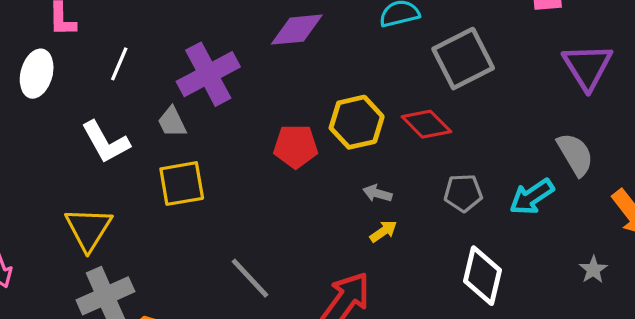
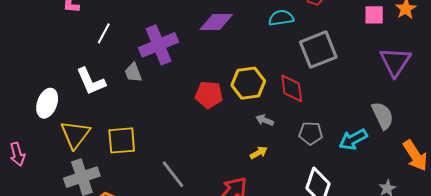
white ellipse: (37, 74) -> (47, 103), moved
red diamond: (426, 124) -> (292, 88), turned 32
yellow square: (182, 184) -> (122, 140), moved
gray arrow: (377, 193) -> (265, 120), moved

